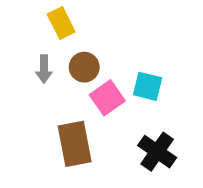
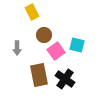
gray arrow: (44, 69) -> (17, 48), moved
black cross: (157, 152) -> (65, 79), moved

